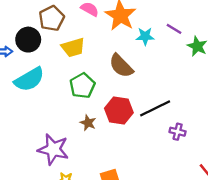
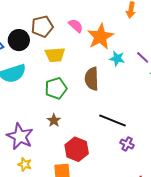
brown semicircle: (121, 66) -> (92, 79), turned 30
black line: (155, 108) -> (113, 120), turned 36
red hexagon: (119, 110) -> (77, 149), moved

